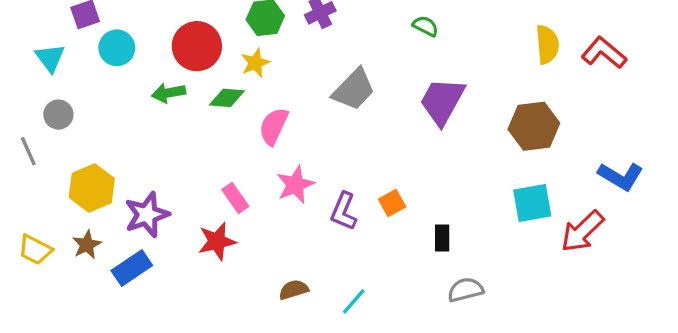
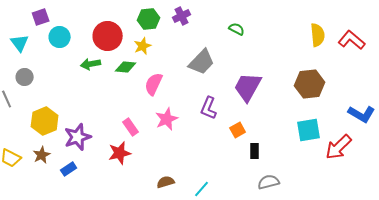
green semicircle: (425, 26) -> (237, 29), moved
purple trapezoid: (442, 101) -> (248, 87), moved
orange square: (392, 203) -> (238, 130), moved
purple L-shape: (344, 211) -> (209, 108), moved
blue rectangle: (132, 268) -> (69, 169), size x0.7

